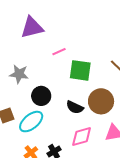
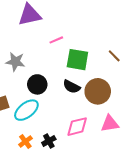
black semicircle: (75, 107) -> (72, 87), moved

